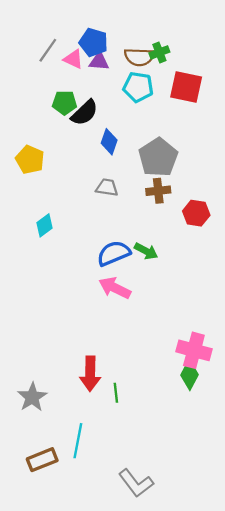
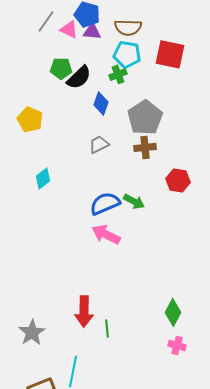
green cross: (159, 52) -> (118, 74), moved
gray trapezoid: (107, 187) -> (99, 144), turned -35
red hexagon: (196, 213) -> (178, 180), moved
pink cross: (194, 350) -> (177, 345), moved, size x0.6

